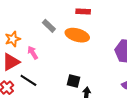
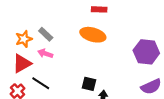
gray rectangle: (49, 26) -> (46, 34), moved
pink arrow: (33, 53) -> (45, 54), turned -40

